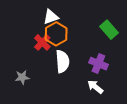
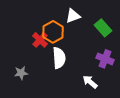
white triangle: (51, 17) -> (73, 16), moved
purple cross: (98, 64) -> (105, 59), moved

